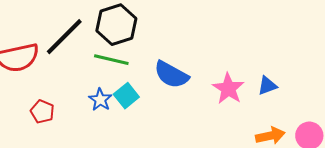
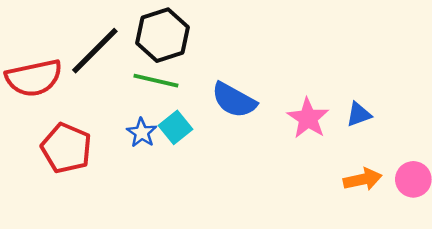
red pentagon: (42, 112) -> (66, 148), size x1.6

